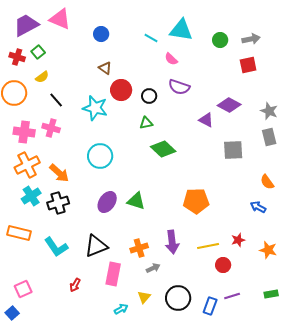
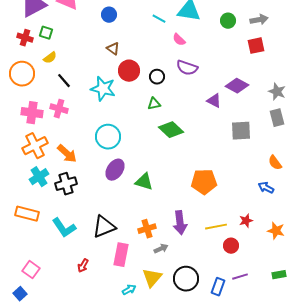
green square: (38, 52) -> (46, 33), turned -32
purple ellipse: (107, 202) -> (115, 170), moved
pink square: (23, 289) -> (31, 270), turned -30
yellow triangle: (144, 297) -> (152, 278), size x1.5

